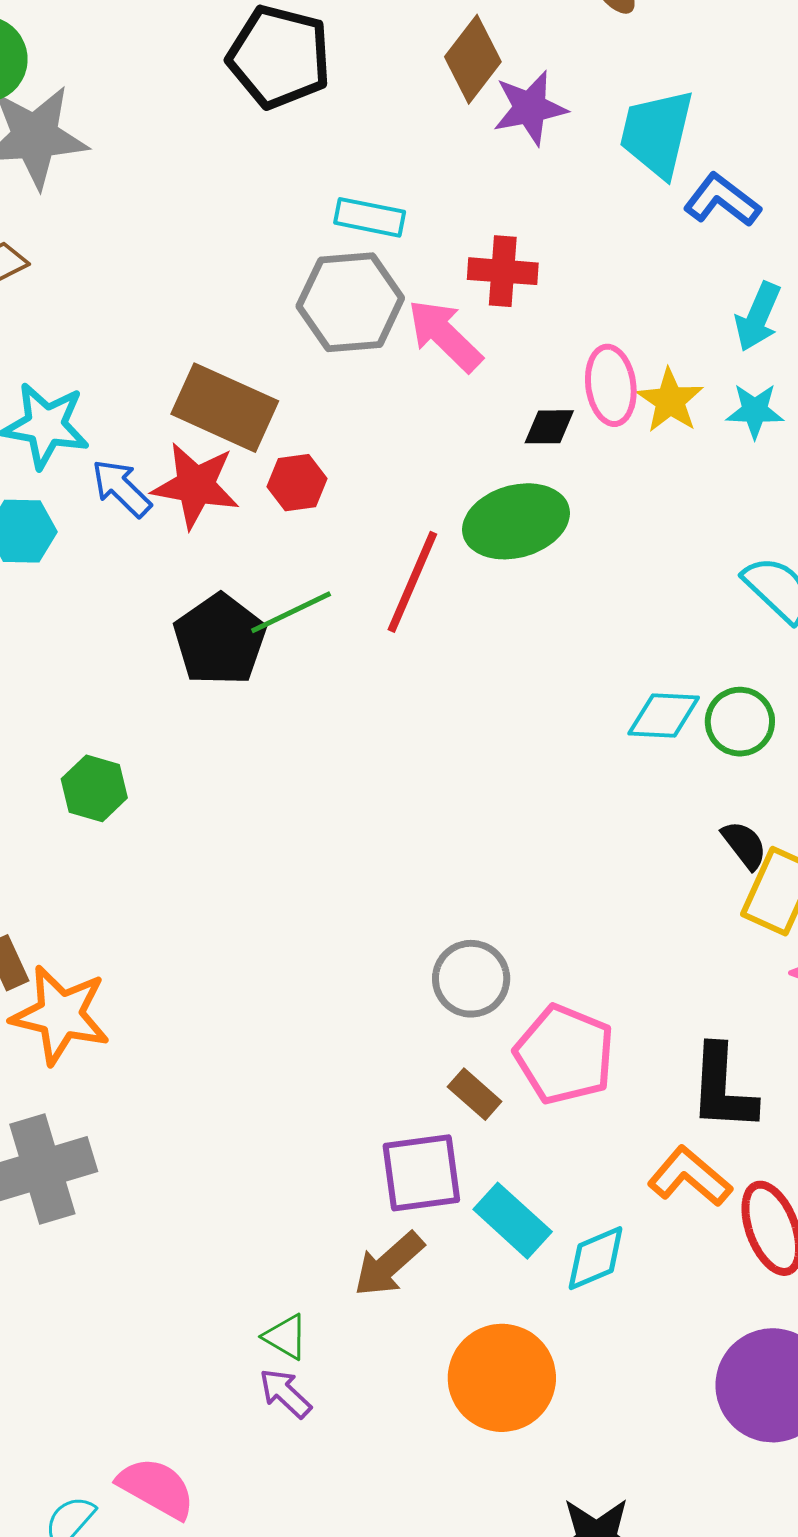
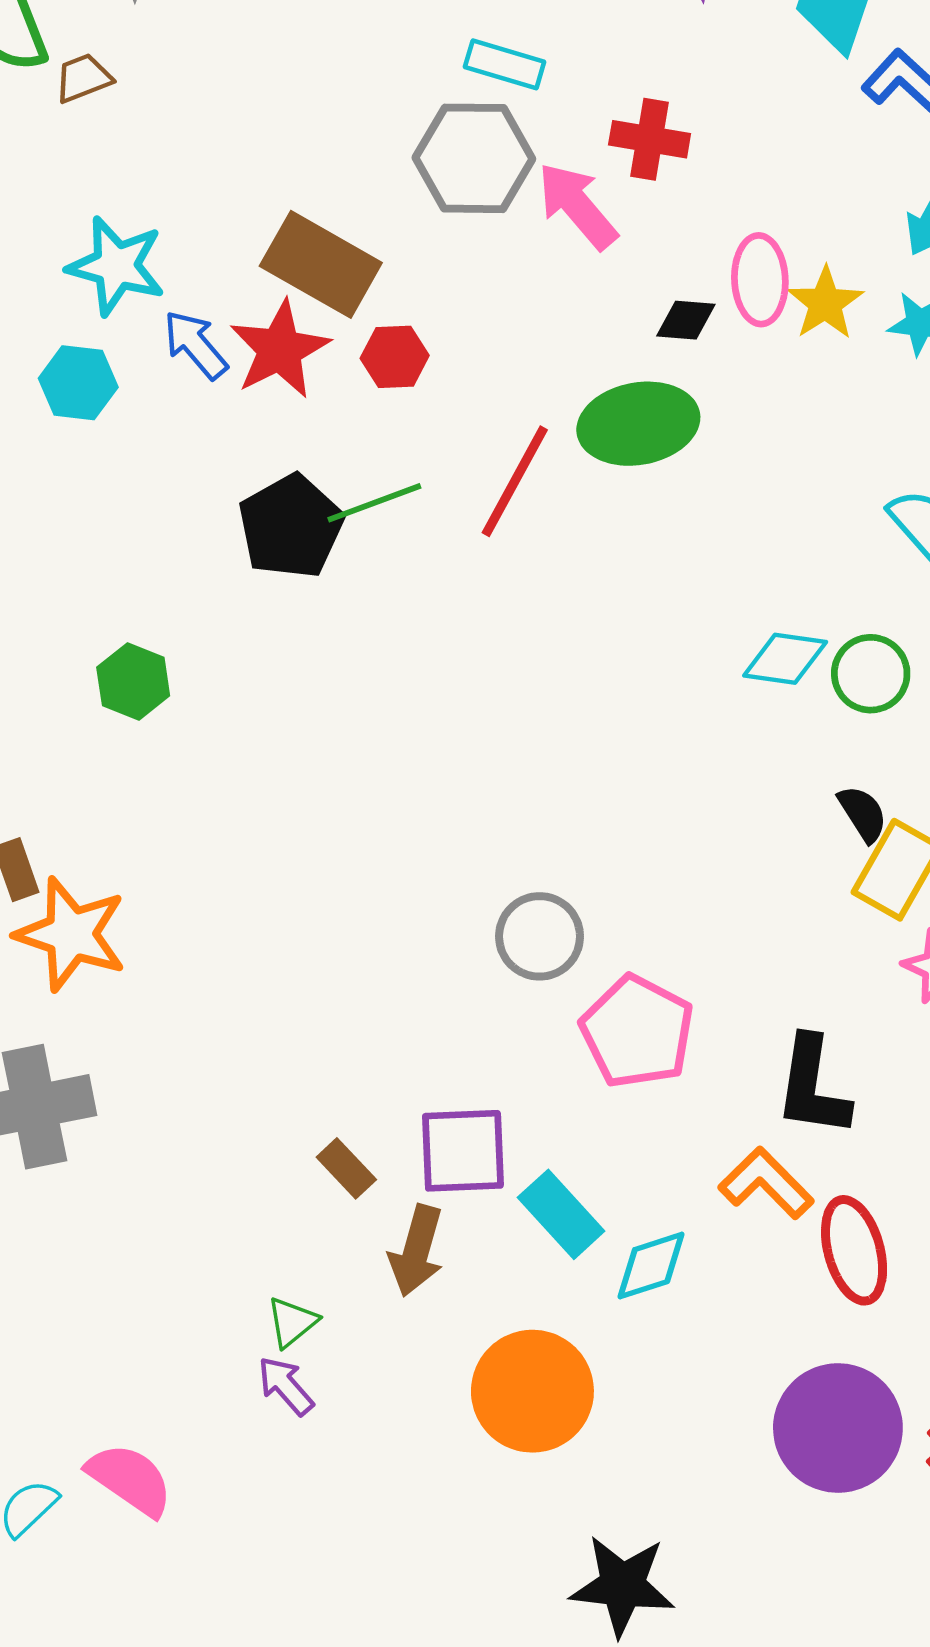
red star: (196, 485) -> (280, 349), turned 30
brown rectangle: (475, 1094) -> (346, 1168), moved
brown arrow: (389, 1264) -> (416, 1251), turned -38
green triangle: (286, 1337) -> (292, 1322), turned 45

